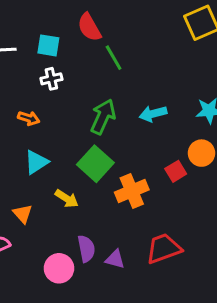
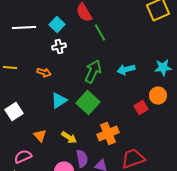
cyan square: (48, 45) -> (57, 24), turned 35
cyan triangle: (36, 162) -> (59, 100), moved
orange cross: (132, 191) -> (108, 134), moved
yellow arrow: (67, 199) -> (69, 138), moved

